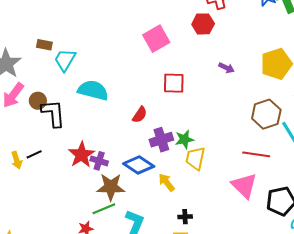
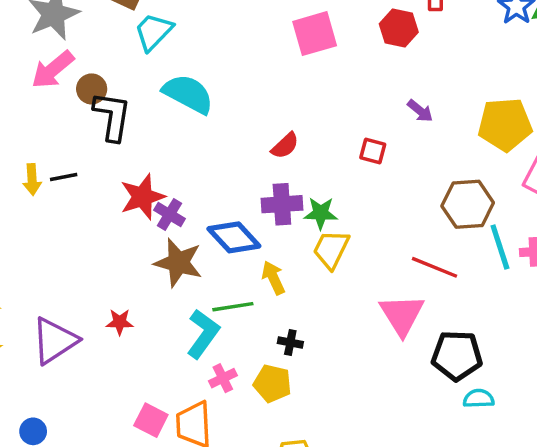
red square: (174, 83) -> (373, 151), moved, size x0.7
red semicircle: (140, 115) -> (285, 146), moved
green line: (104, 209) -> (233, 307), moved

